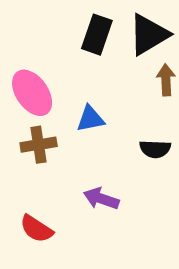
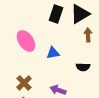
brown cross: (39, 145) -> (24, 83), moved, turned -35

